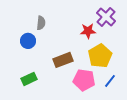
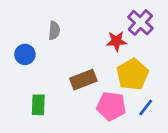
blue circle: (28, 41) -> (25, 54), moved
green rectangle: (29, 79) -> (38, 105), turned -63

